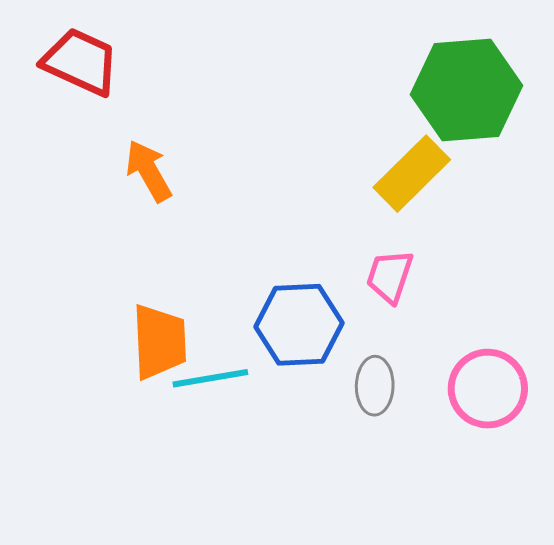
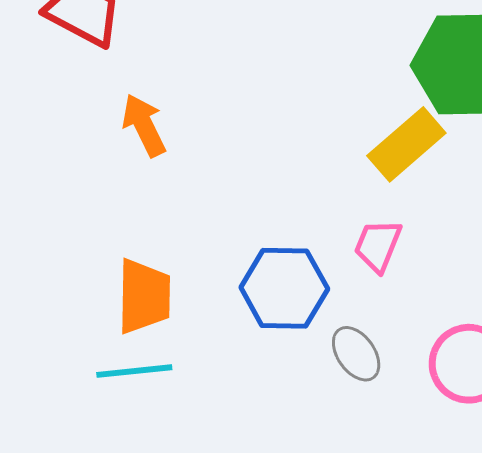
cyan line: (210, 378) -> (134, 371), moved
gray ellipse: (375, 386) -> (356, 354), turned -40

